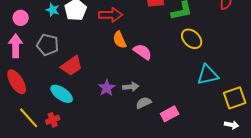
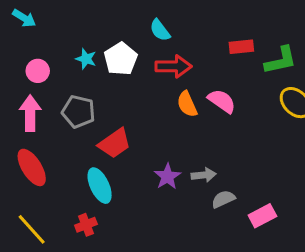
pink semicircle: (143, 52) -> (222, 101), moved
cyan ellipse: (62, 94) -> (100, 186), turned 30
yellow line: (29, 118) -> (32, 229), moved

